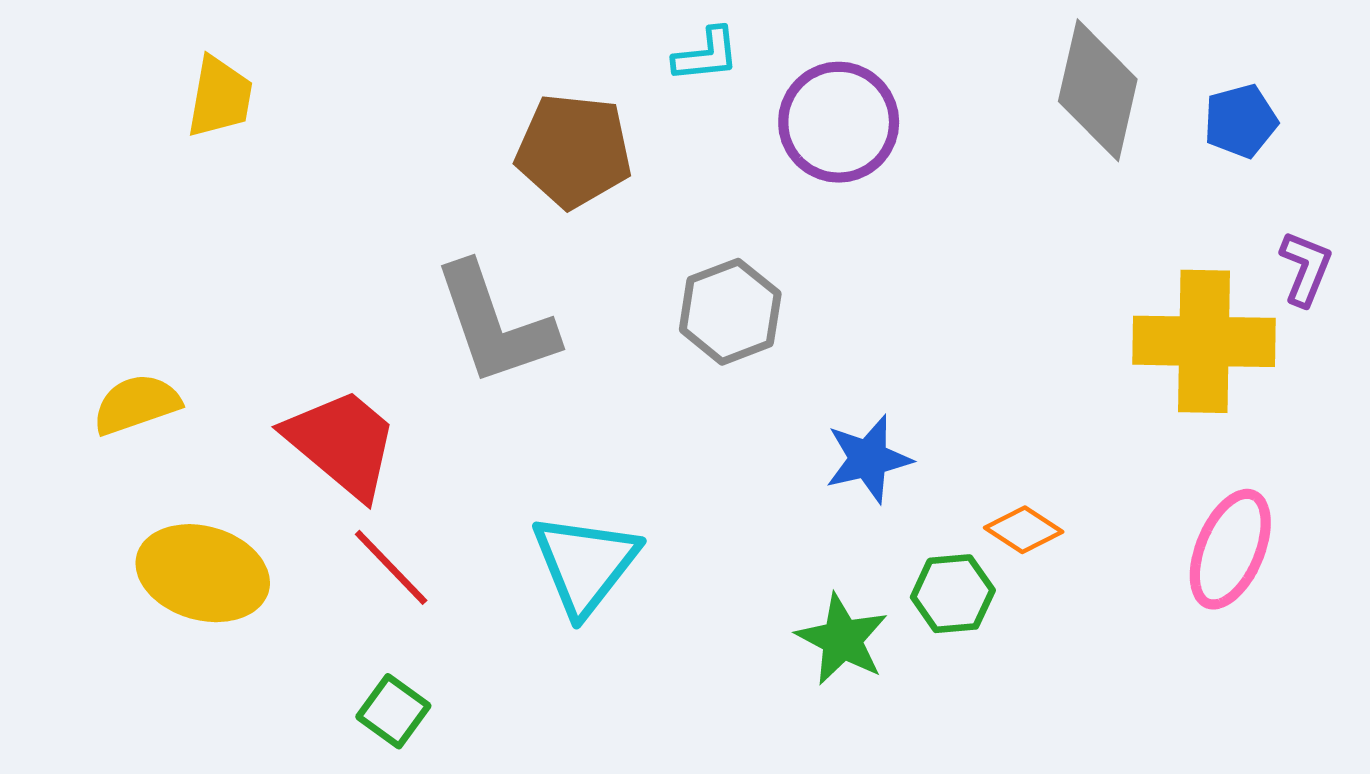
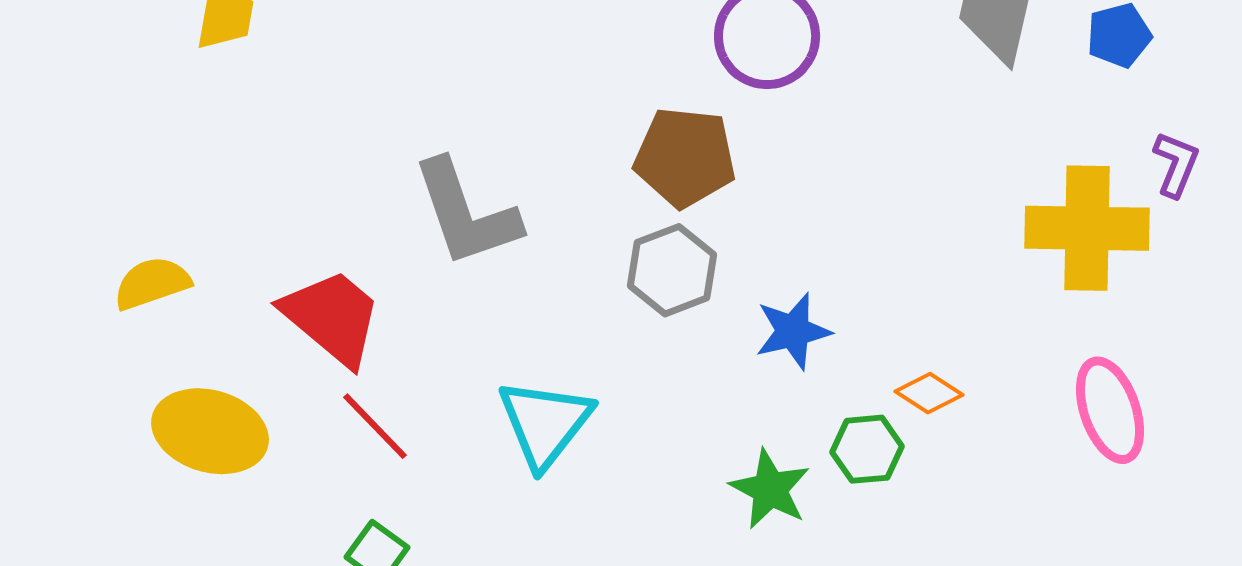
brown pentagon: (574, 151) -> (685, 157), moved
gray hexagon: (730, 312) -> (672, 270), moved
pink ellipse: (1230, 549) -> (1110, 410), turned -42

